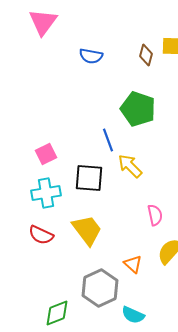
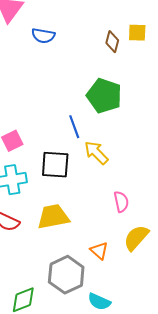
blue semicircle: (91, 56) -> (43, 36), moved
yellow trapezoid: (87, 230) -> (53, 217), turned -64

